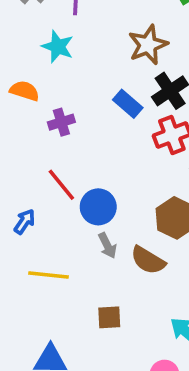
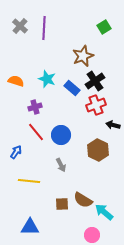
cyan star: (58, 47) -> (47, 79), moved
purple cross: (61, 122) -> (35, 107), moved
blue circle: (98, 207) -> (61, 135), moved
brown semicircle: (148, 260) -> (83, 200), moved

